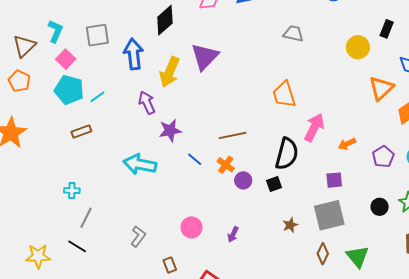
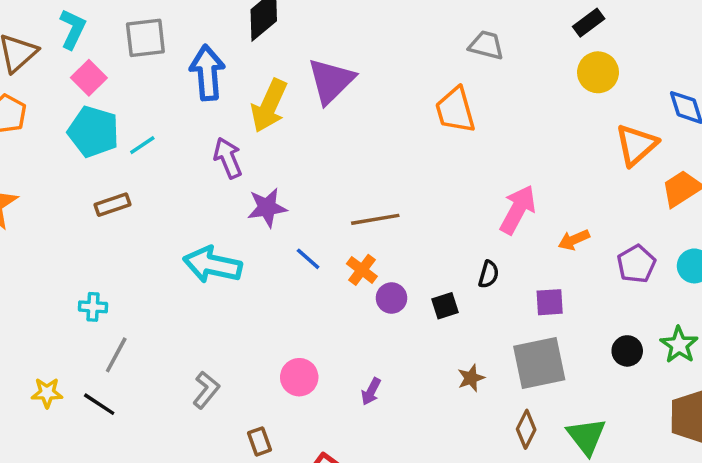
black rectangle: (387, 29) -> (589, 23), moved, turned 30
orange trapezoid: (284, 95) -> (455, 110), moved
black semicircle: (287, 154) -> (489, 274), moved, size x0.5
yellow star: (38, 256) -> (47, 393), moved, size x0.7

